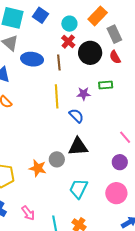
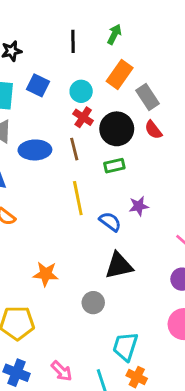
green rectangle: (106, 85) -> (114, 166), moved
purple star: (84, 94) -> (139, 206), moved
gray circle: (57, 159) -> (93, 303), moved
orange star: (38, 168) -> (46, 274), moved
cyan trapezoid: (78, 189) -> (125, 346), moved

